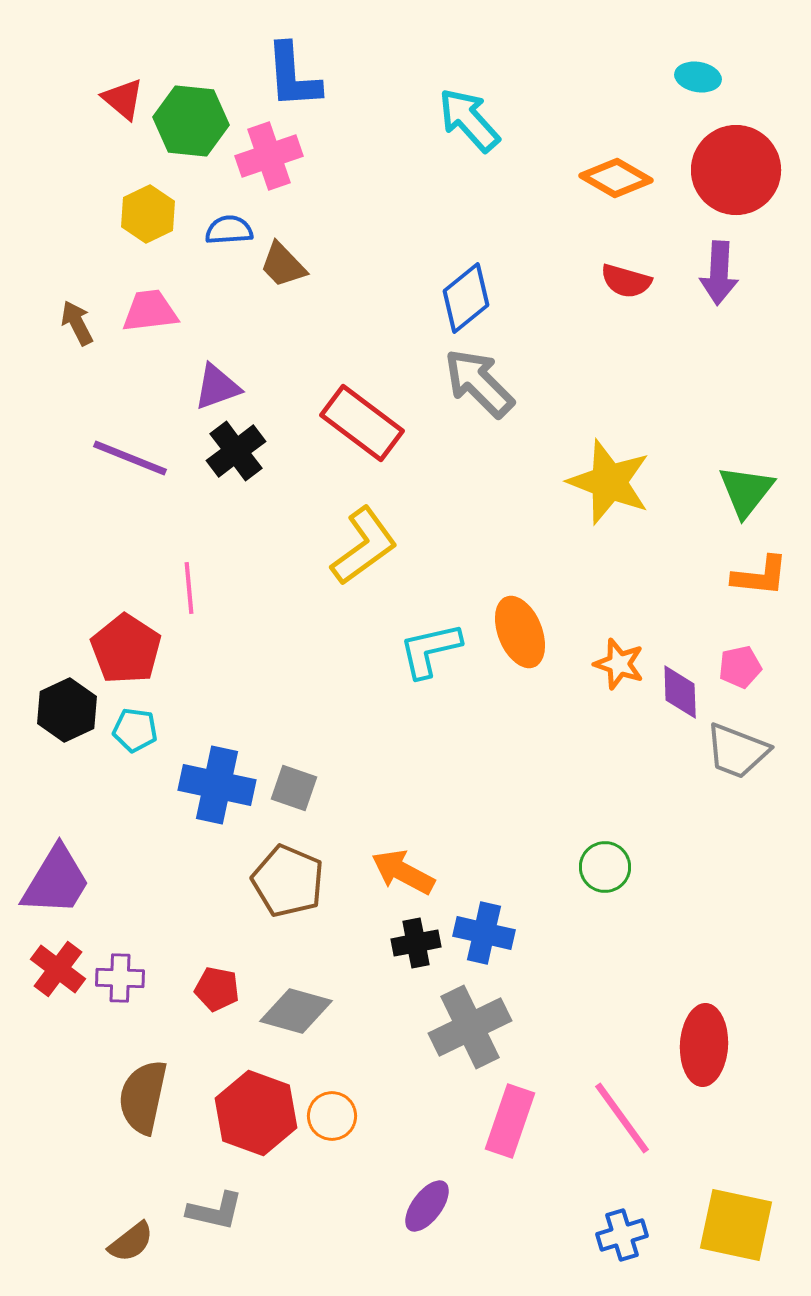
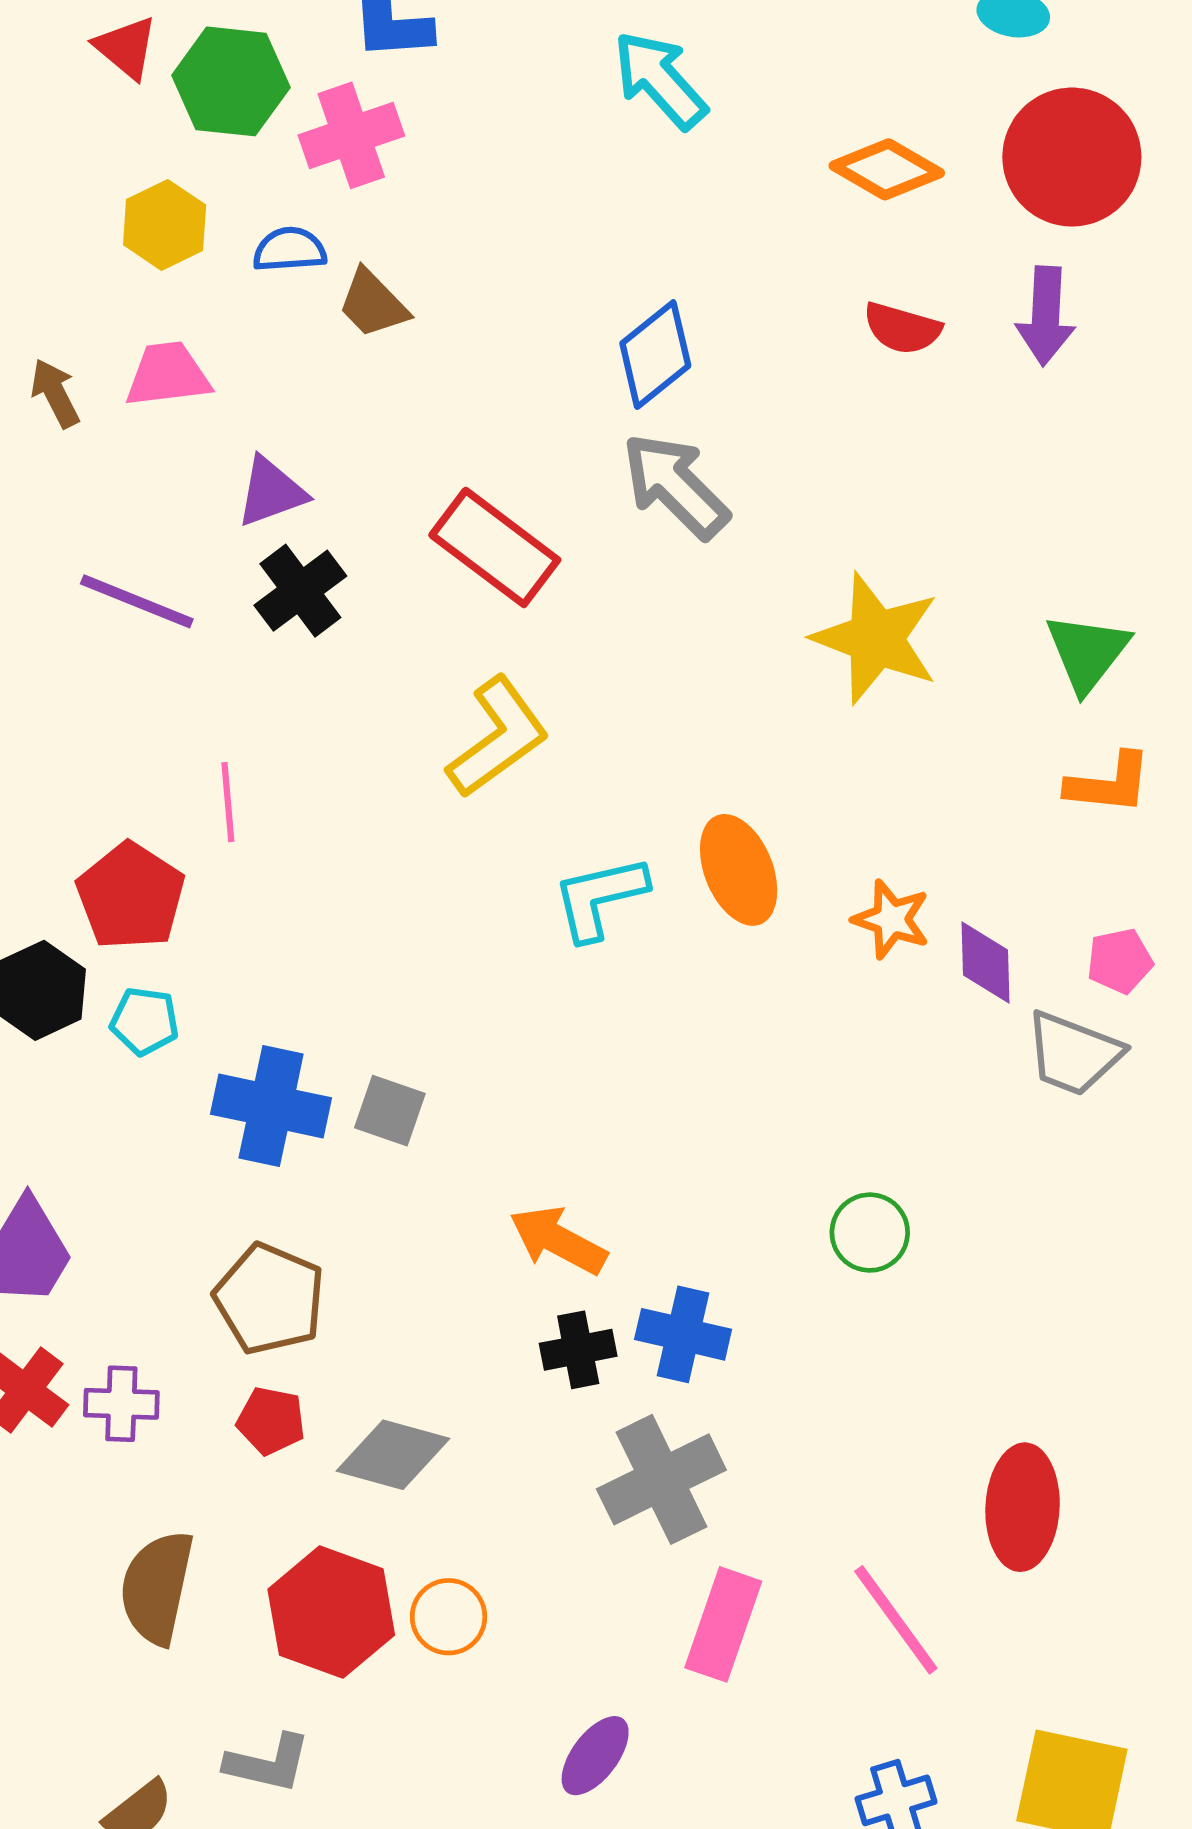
pink pentagon: (740, 667) -> (1120, 961), moved
brown pentagon: (288, 881) -> (270, 1299), moved

